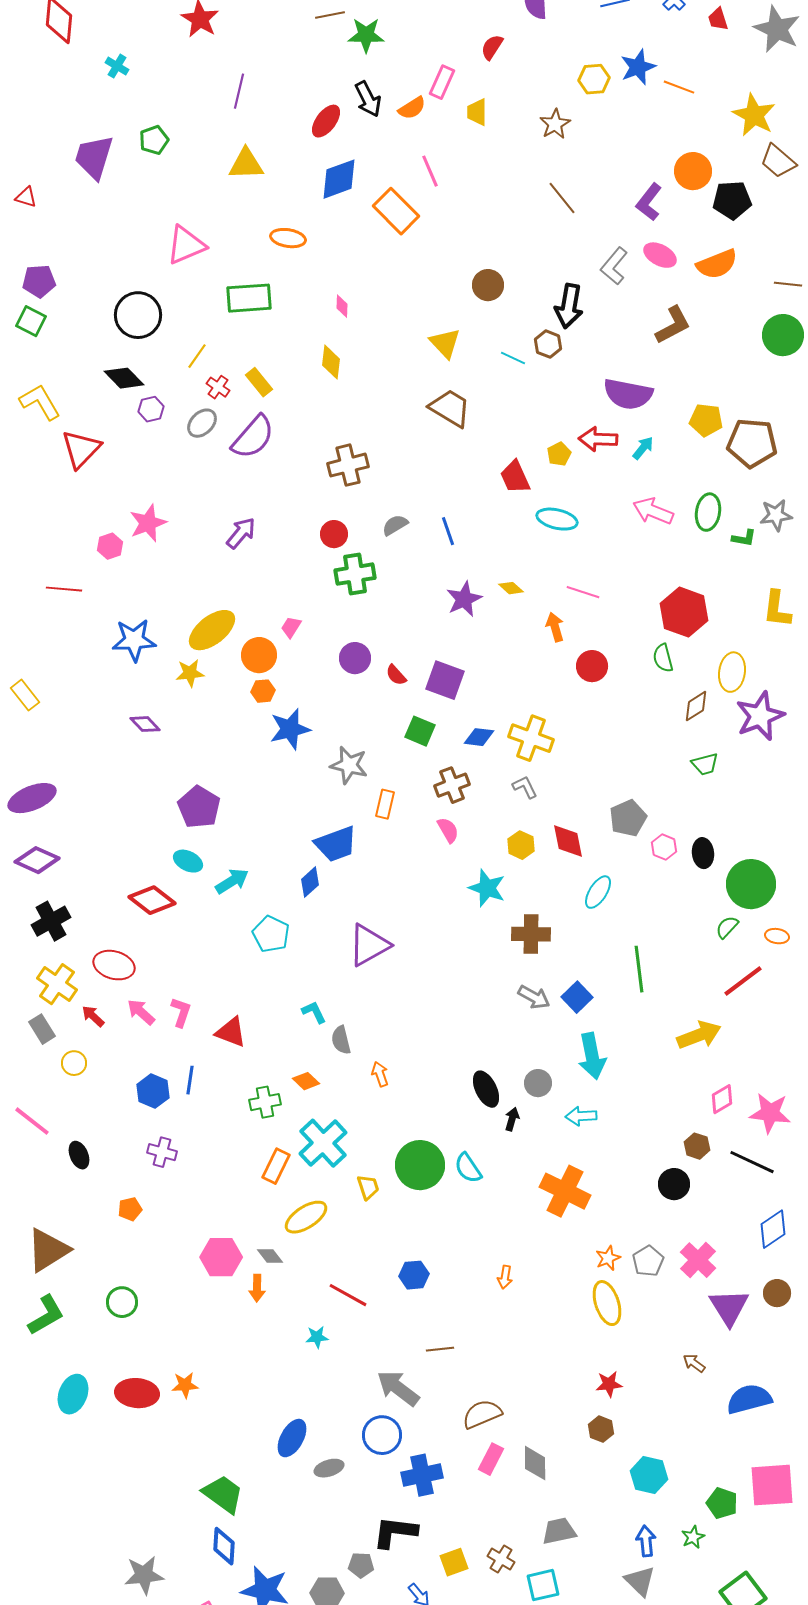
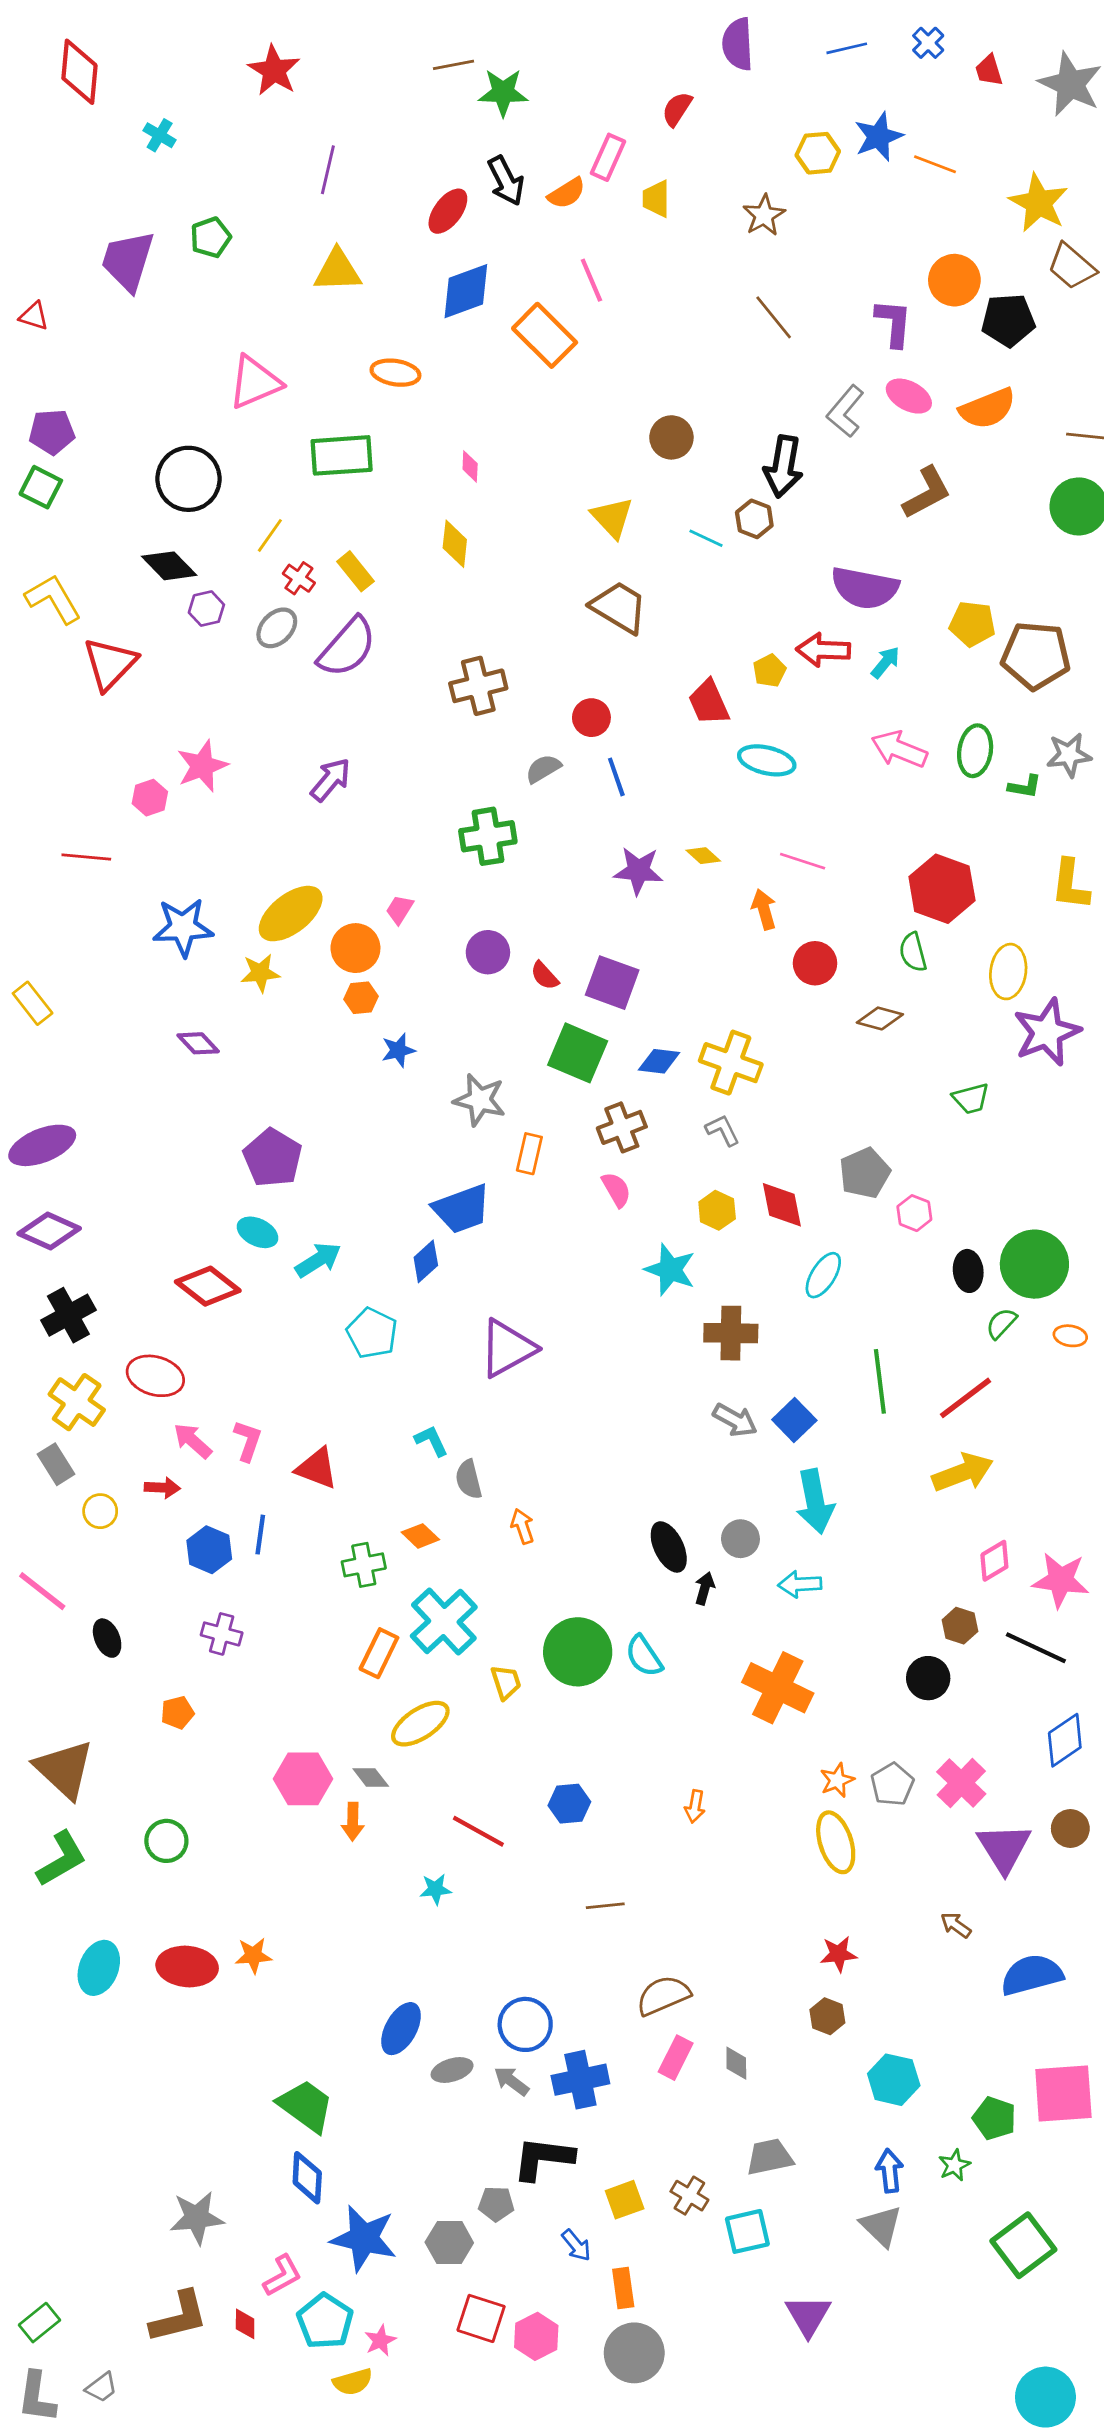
purple L-shape: (649, 202) -> (894, 323), turned 147
red circle: (334, 534) -> (591, 718), moved
purple star: (464, 599) -> (638, 871), turned 30
brown diamond: (696, 706) -> (880, 1018), moved, turned 48
blue star: (290, 729) -> (398, 1050), size x0.6
green square: (420, 731) -> (578, 1053), size x1.4
black ellipse: (703, 853) -> (968, 1271), moved
red line: (743, 981) -> (965, 1398), moved
red arrow: (93, 1016) -> (162, 1488), moved, turned 140
brown triangle: (48, 1250) -> (64, 1769), turned -45
gray arrow: (398, 1388) -> (511, 2081), moved, size x0.6
gray diamond: (535, 1463) -> (736, 2063), size x0.7

